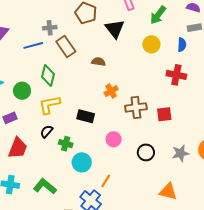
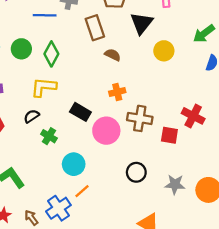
green arrow: (158, 15) -> (204, 34), moved
yellow circle: (151, 44) -> (164, 51), moved
brown rectangle: (66, 46) -> (95, 28), moved
red cross: (176, 75) -> (193, 116), moved
green circle: (22, 91) -> (21, 49), moved
pink circle: (114, 139) -> (106, 131), moved, size x1.5
cyan circle: (82, 162) -> (74, 164), moved

